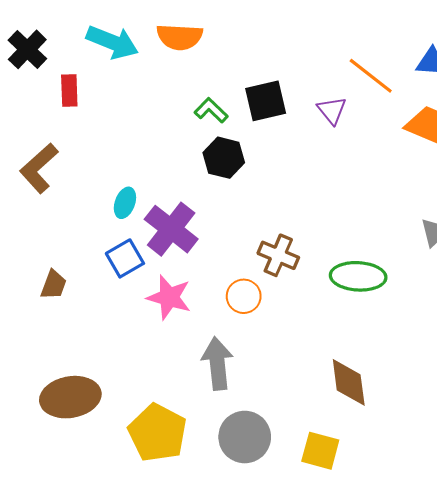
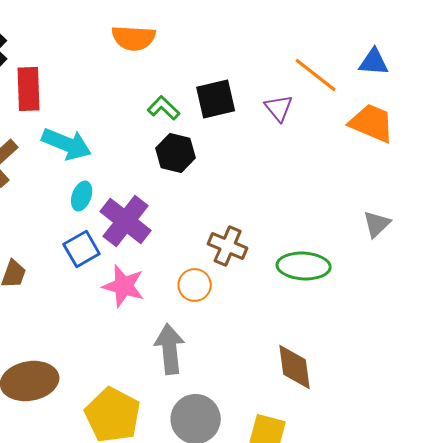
cyan arrow: (112, 42) -> (67, 144), moved
red rectangle: (69, 90) -> (29, 89), size x1.4

